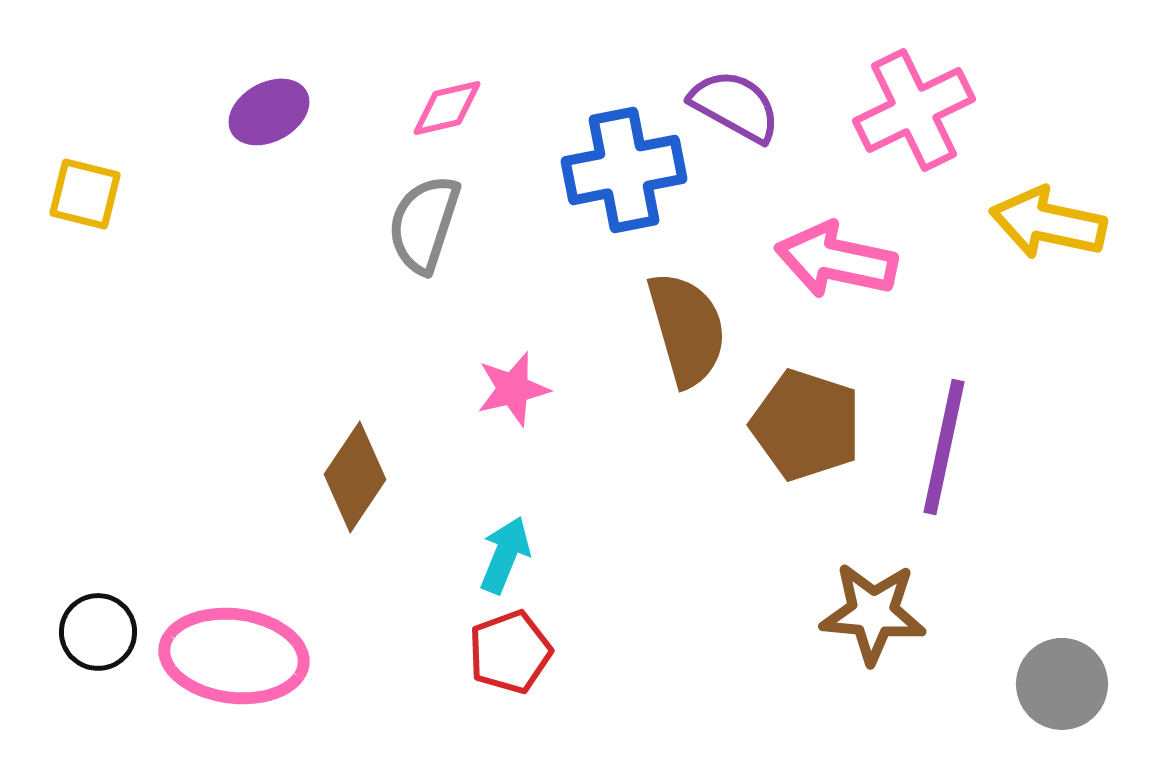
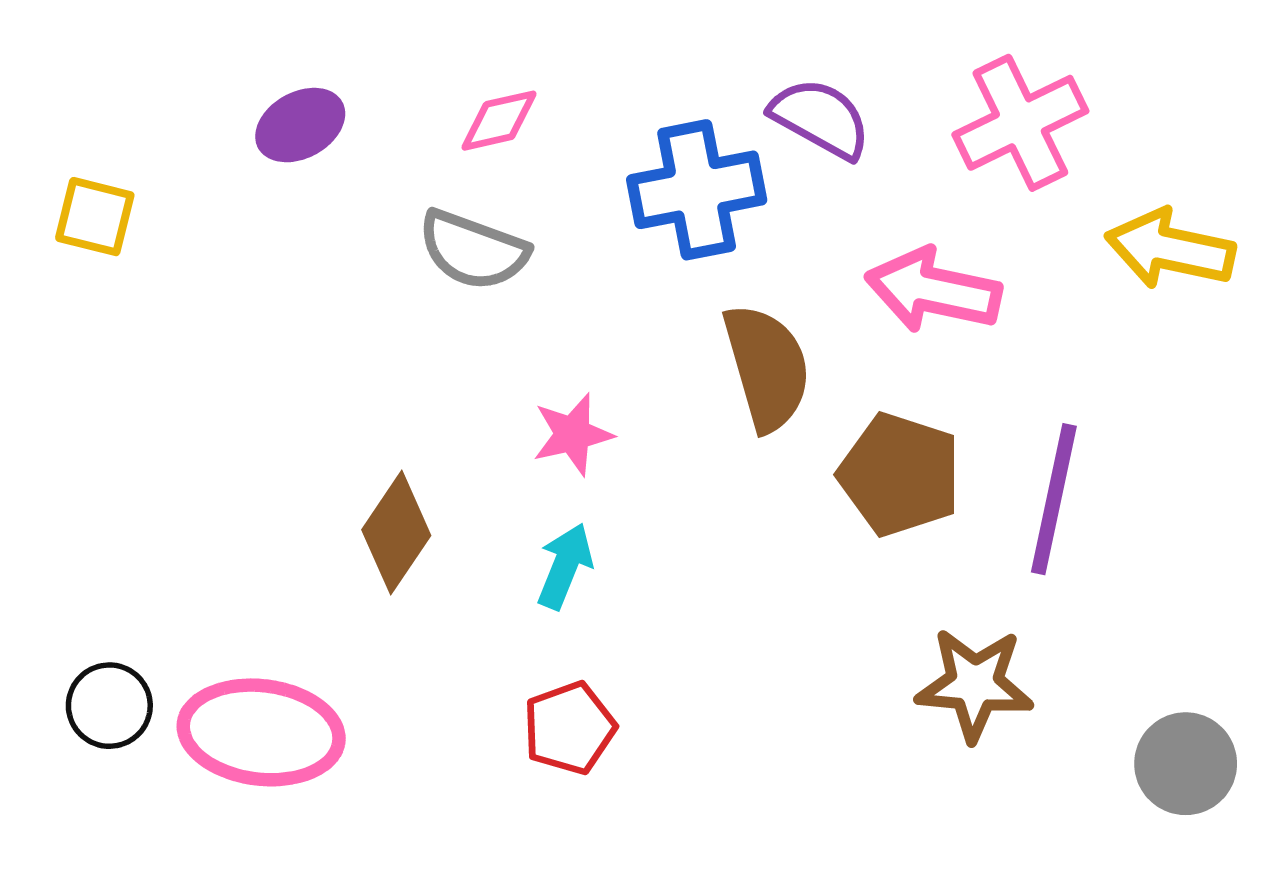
gray semicircle: (424, 224) -> (473, 250), turned -88
cyan arrow: (505, 555) -> (565, 566), moved

